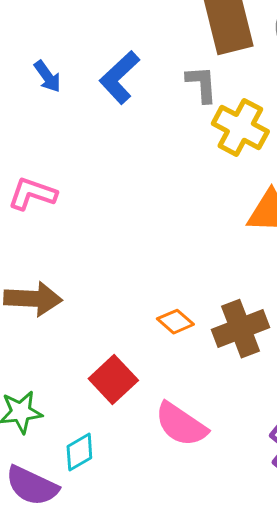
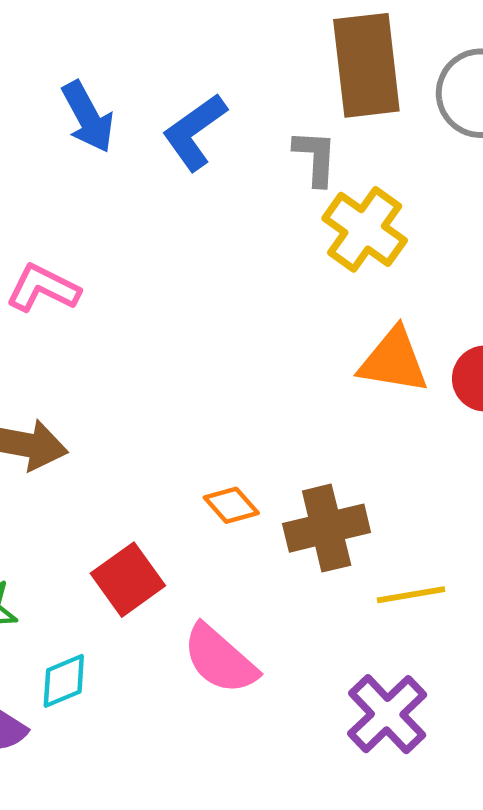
blue arrow: (48, 77) -> (88, 117), size x1.4

